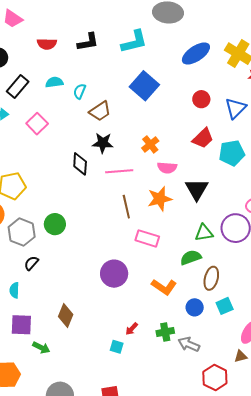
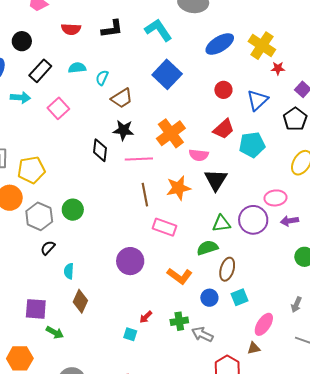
cyan L-shape: (134, 42) -> (158, 30), turned -112
orange cross: (150, 144) -> (171, 133), size x1.6
pink semicircle: (167, 168) -> (199, 155), moved
cyan semicircle: (14, 290) -> (69, 271), moved

